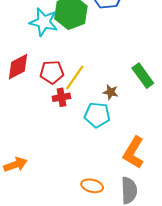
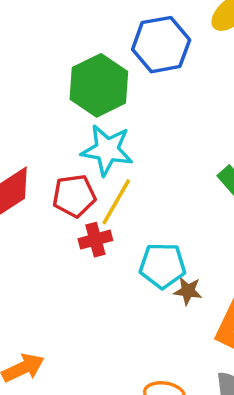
cyan star: (44, 22) -> (107, 150), moved
brown star: (111, 92) -> (188, 291), moved

